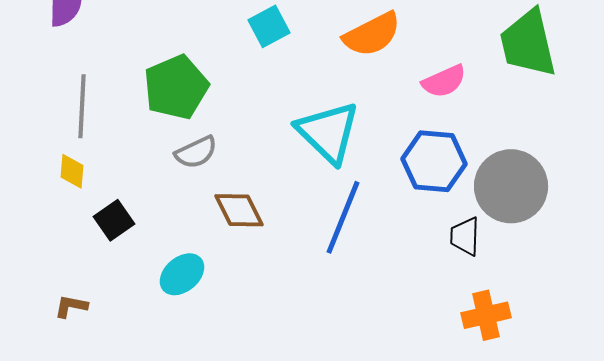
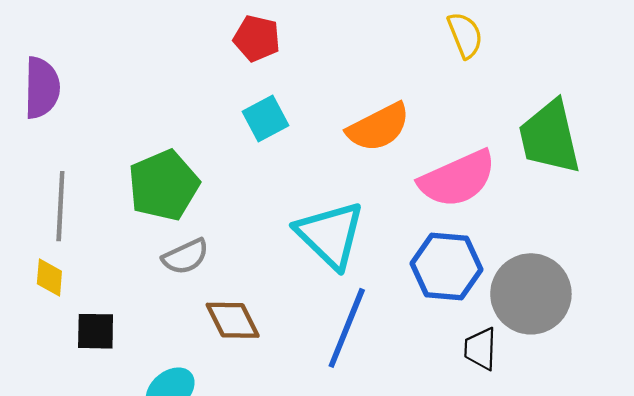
pink semicircle: (444, 81) -> (457, 179), size x1.6
black square: (114, 220) -> (96, 331), turned 36

